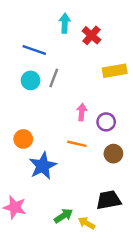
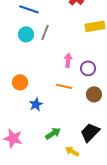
blue star: (43, 166) -> (36, 104), size x0.6
black trapezoid: (109, 200) -> (90, 132), turned -35
green arrow: (63, 216) -> (53, 133), moved

